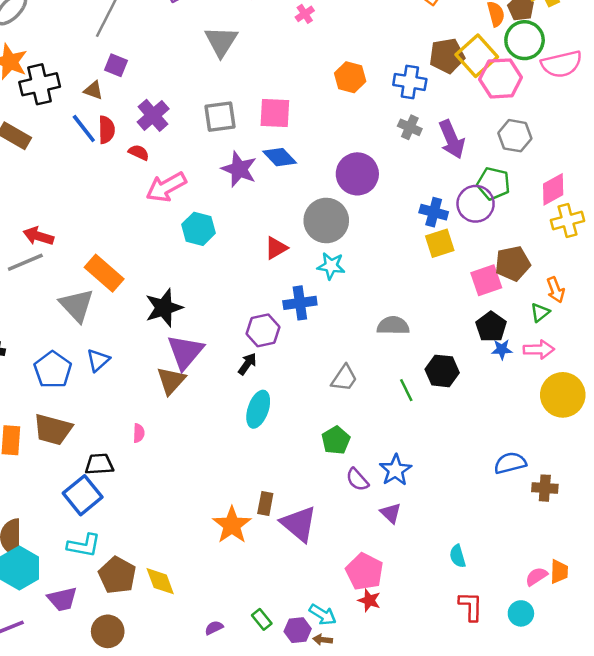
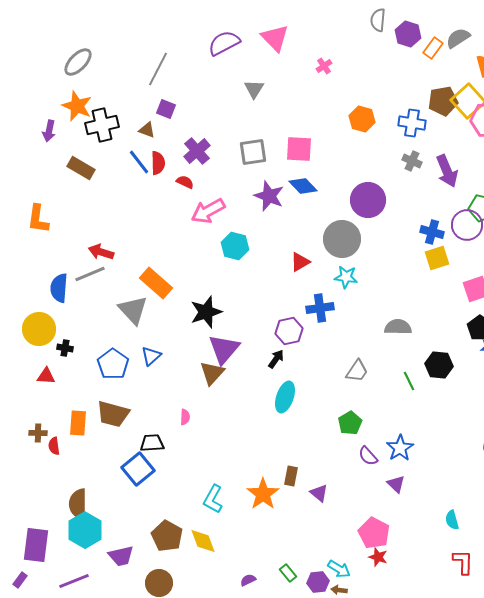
gray triangle: (221, 41) -> (254, 89), size x0.7
purple triangle: (299, 524) -> (319, 493), size x0.6
cyan L-shape: (84, 545) -> (213, 499), moved, turned 108

